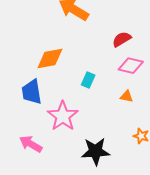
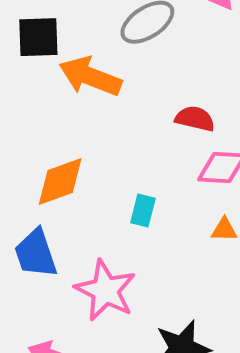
red semicircle: (122, 39) -> (195, 119), turned 54

